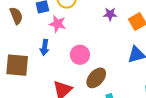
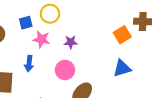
purple star: (110, 14) -> (71, 42), moved

